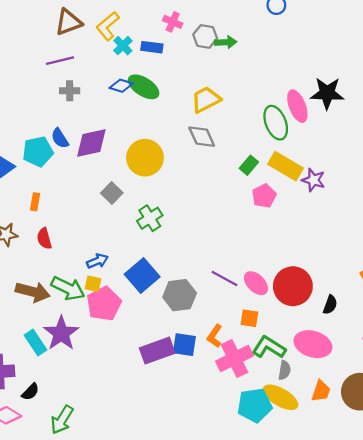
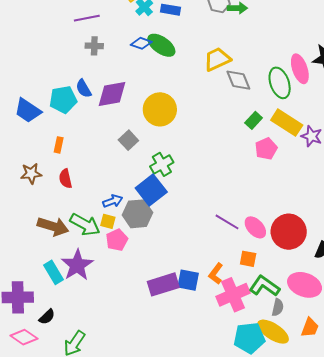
gray diamond: (202, 137) -> (238, 80), moved
blue square: (142, 276) -> (151, 190), moved
gray hexagon: (180, 295) -> (137, 214), moved
pink pentagon: (104, 304) -> (117, 240), size x0.7

